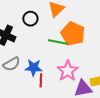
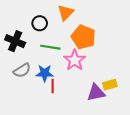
green line: (58, 42) -> (50, 47), moved
pink star: (68, 71) -> (75, 60), moved

